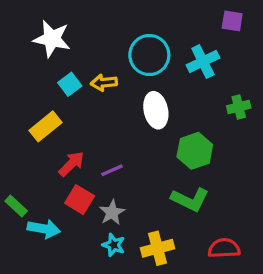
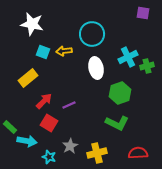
cyan cross: (203, 62) -> (128, 57), moved
cyan square: (70, 84) -> (43, 52), turned -32
gray star: (112, 212) -> (70, 146), moved
cyan star: (114, 245) -> (49, 157), moved

